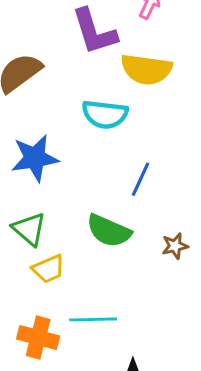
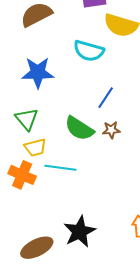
brown star: (175, 246) -> (111, 130), moved
cyan line: (93, 319) -> (60, 168), moved
orange cross: (38, 338) -> (22, 175), moved

